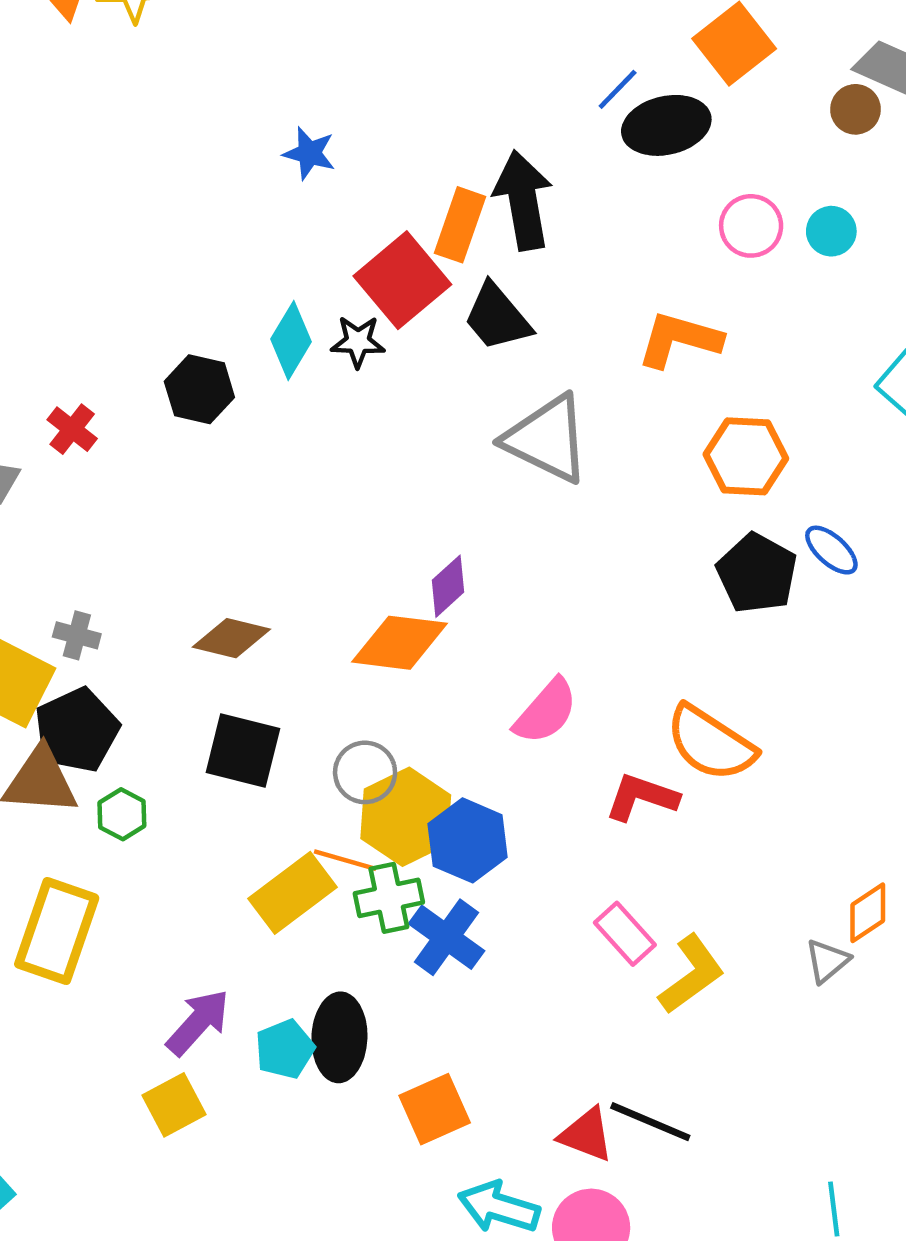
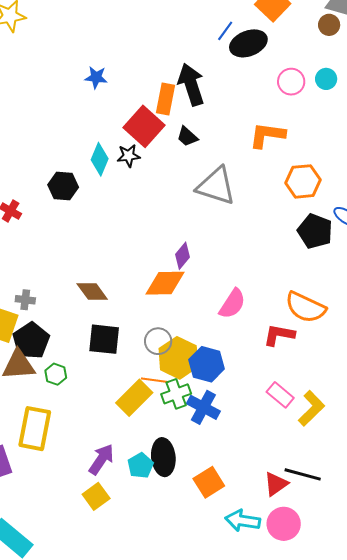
black trapezoid: (497, 317) -> (187, 137), size x0.7
brown diamond: (231, 638) -> (92, 291), turned 48
red triangle: (586, 1135) -> (276, 484), turned -48

